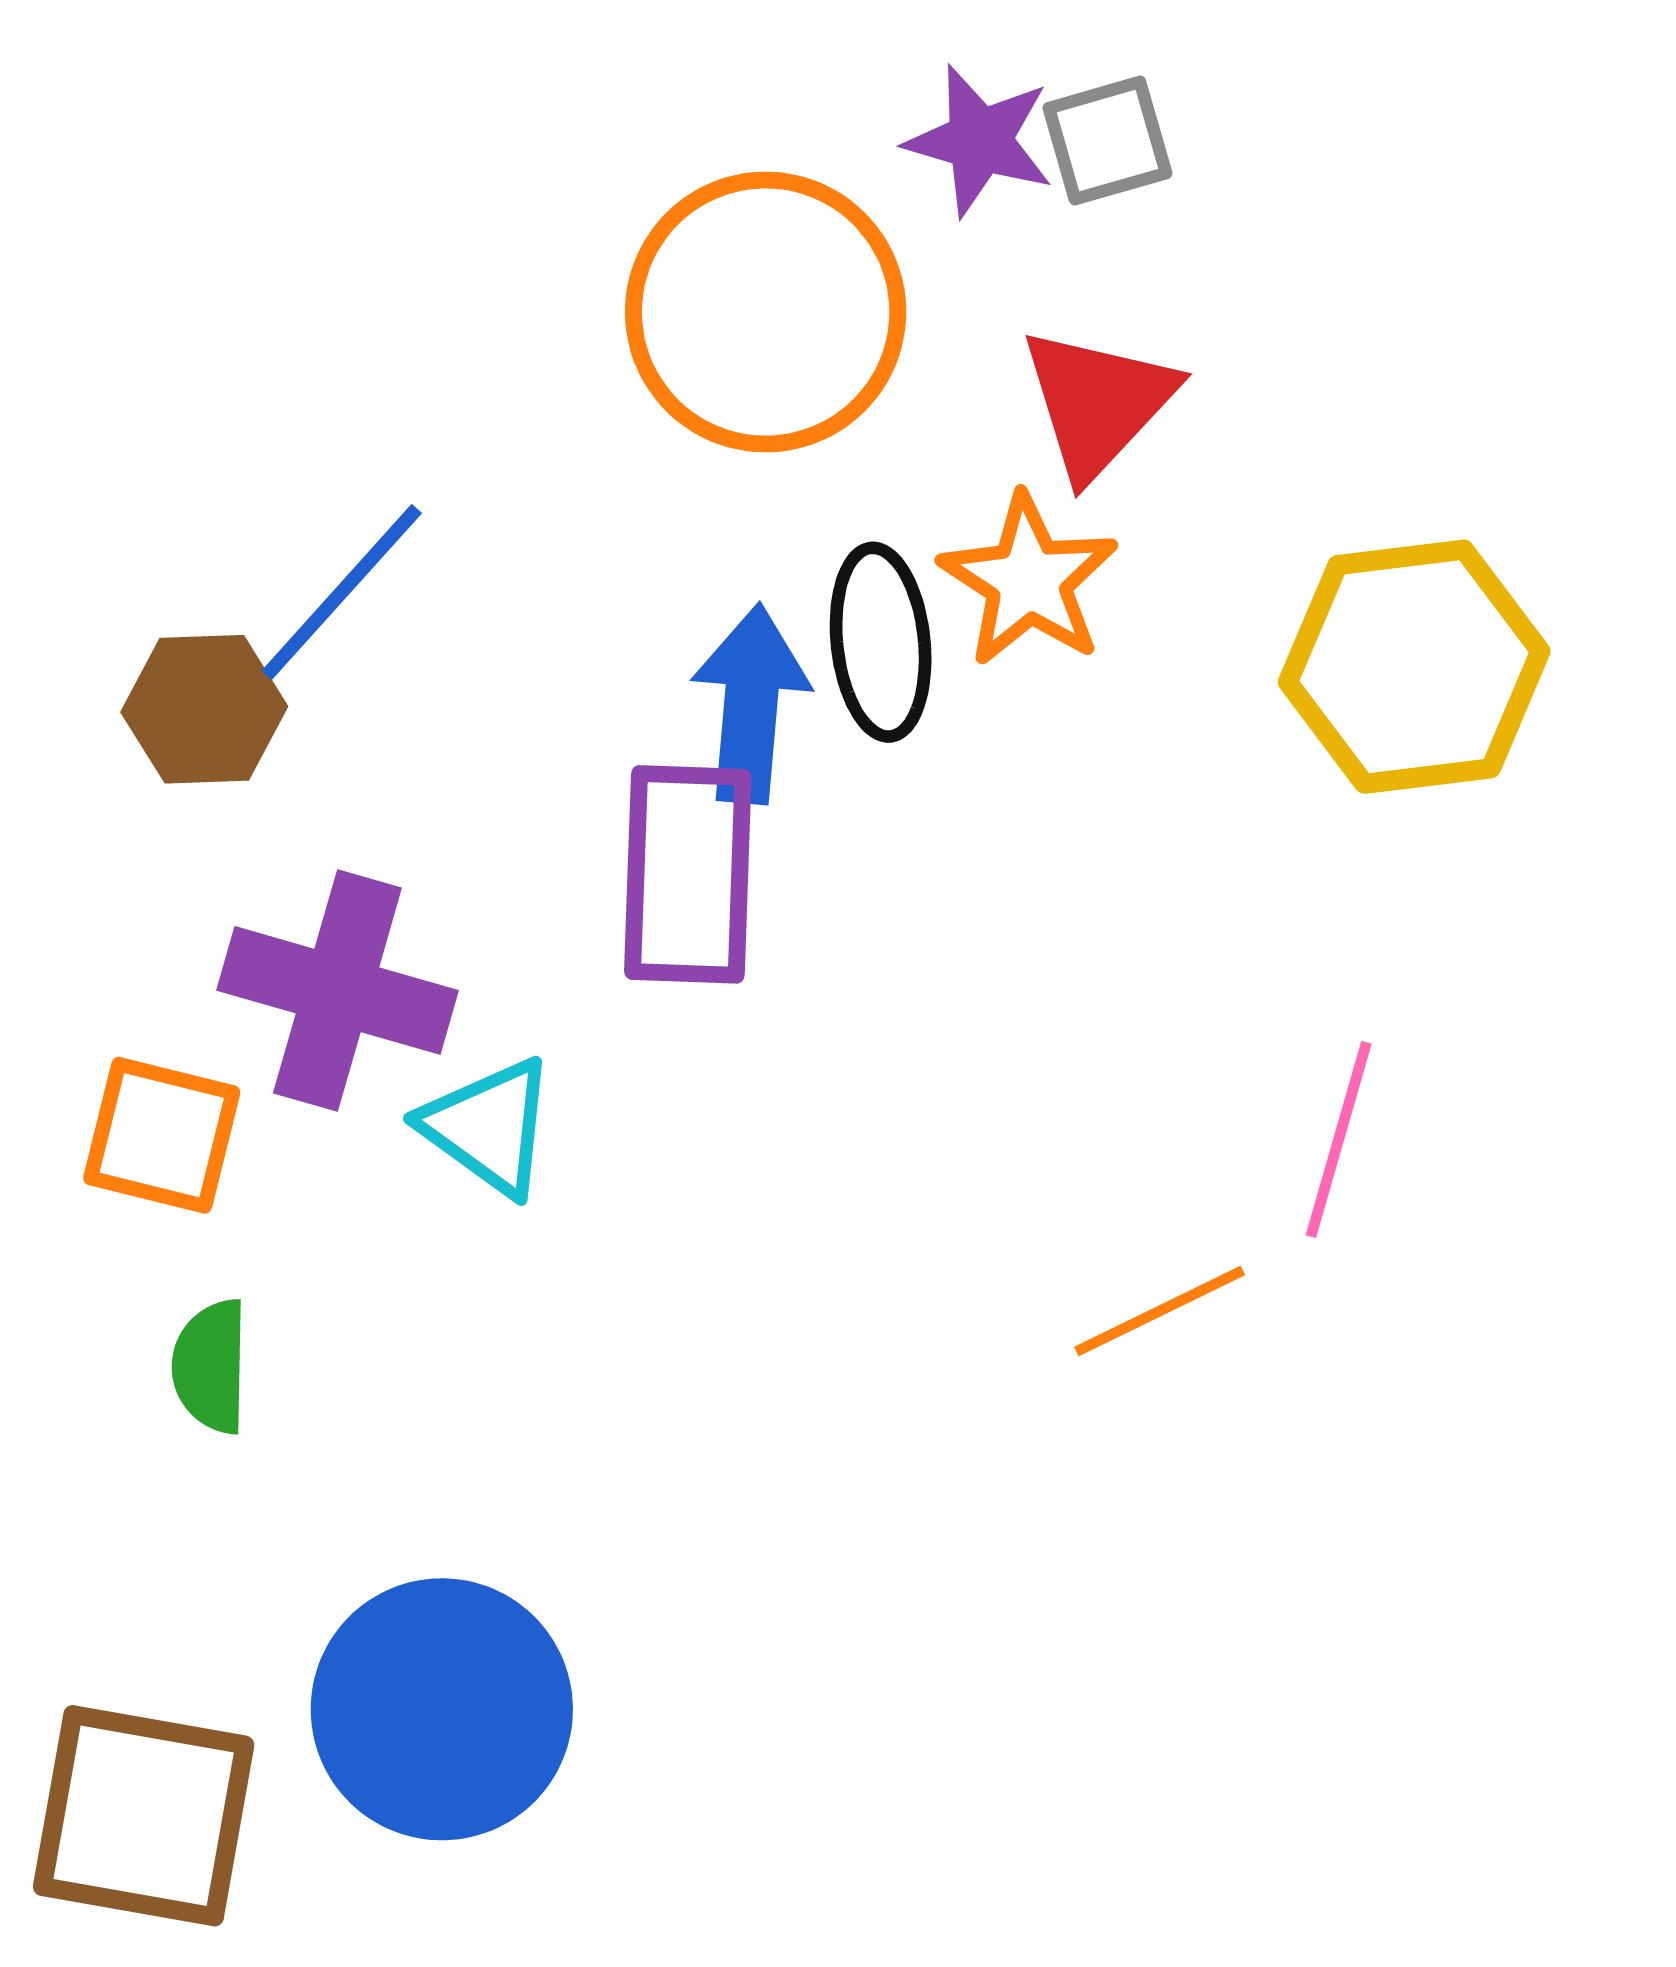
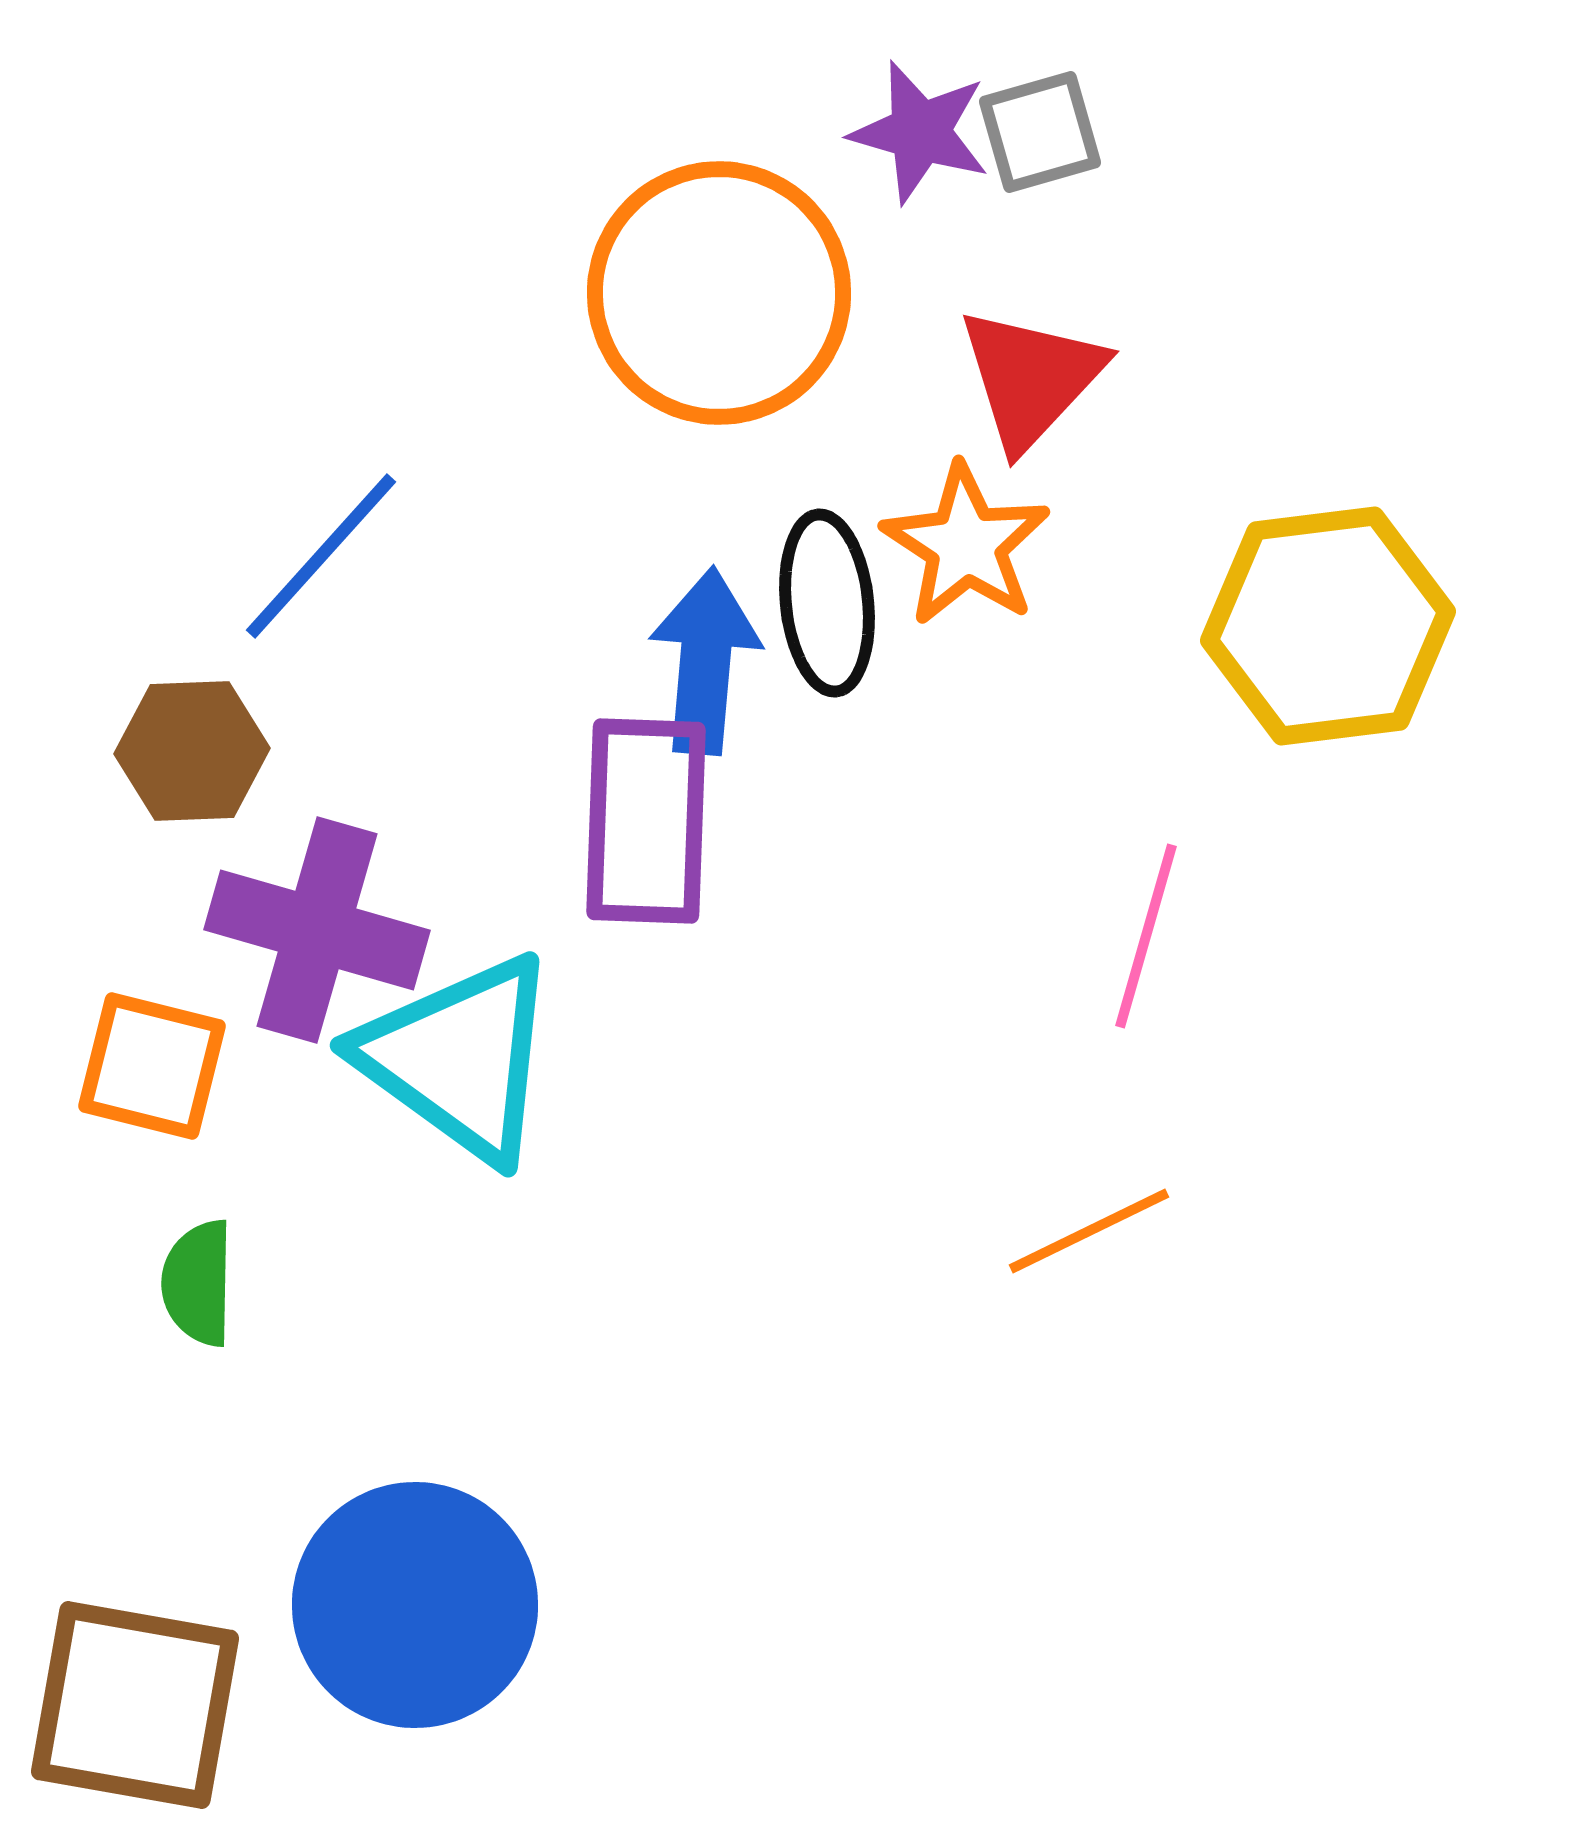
brown hexagon: (204, 709) -> (192, 751), moved
cyan triangle: (489, 1127) -> (459, 1058), size x1.6
pink line: (1339, 1140) -> (1146, 936), moved

